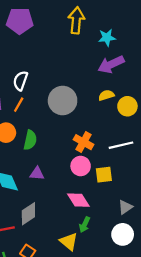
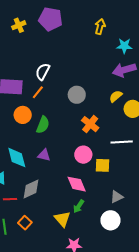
yellow arrow: (76, 20) -> (100, 27), size x0.7
yellow semicircle: (106, 95) -> (116, 96), turned -32
gray circle: (63, 100) -> (77, 95), size x0.7
orange cross: (83, 142) -> (90, 124), moved

